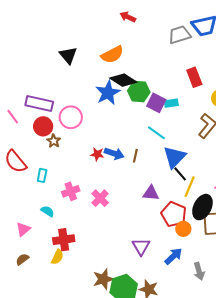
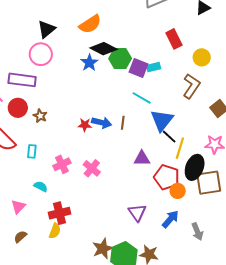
black triangle: (68, 55) -> (46, 29), turned 36
blue star: (108, 93) -> (89, 63), size x0.7
pink circle: (71, 117) -> (41, 54), moved
red circle: (43, 126) -> (18, 108), moved

